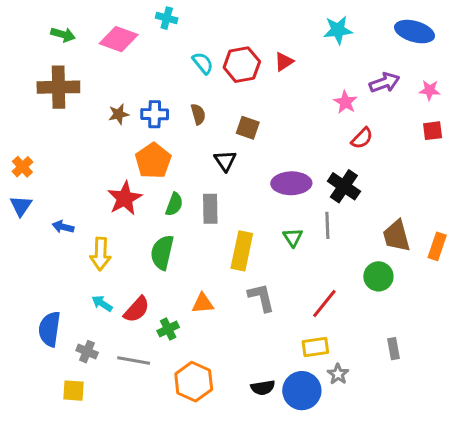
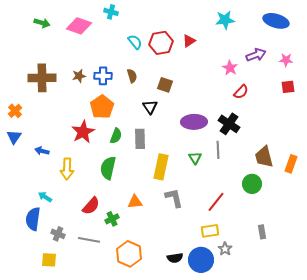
brown cross: (58, 87) -> (42, 78), moved
cyan arrow: (102, 303) -> (45, 197), moved

